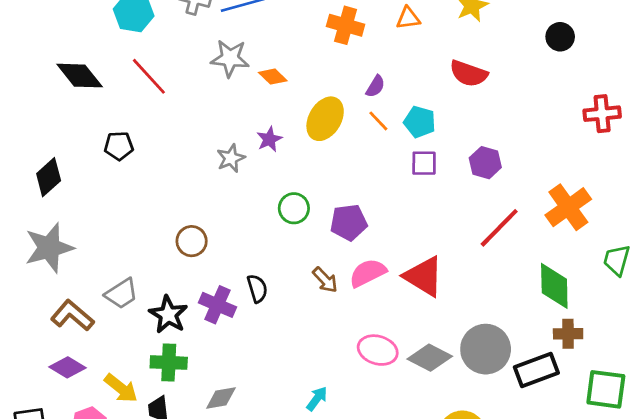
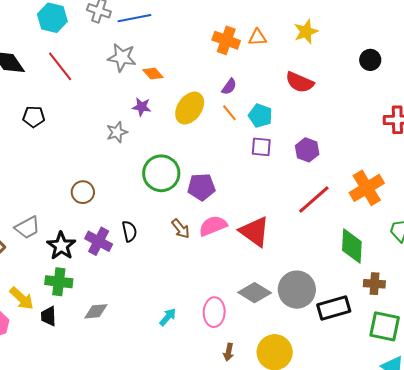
orange cross: (346, 25) -> (226, 40), moved
purple star: (269, 139) -> (142, 107), moved, turned 30
green circle: (294, 208) -> (161, 173), size x1.6
brown cross: (568, 334) -> (374, 284), moved
pink ellipse: (378, 350) -> (214, 312), moved, turned 72

